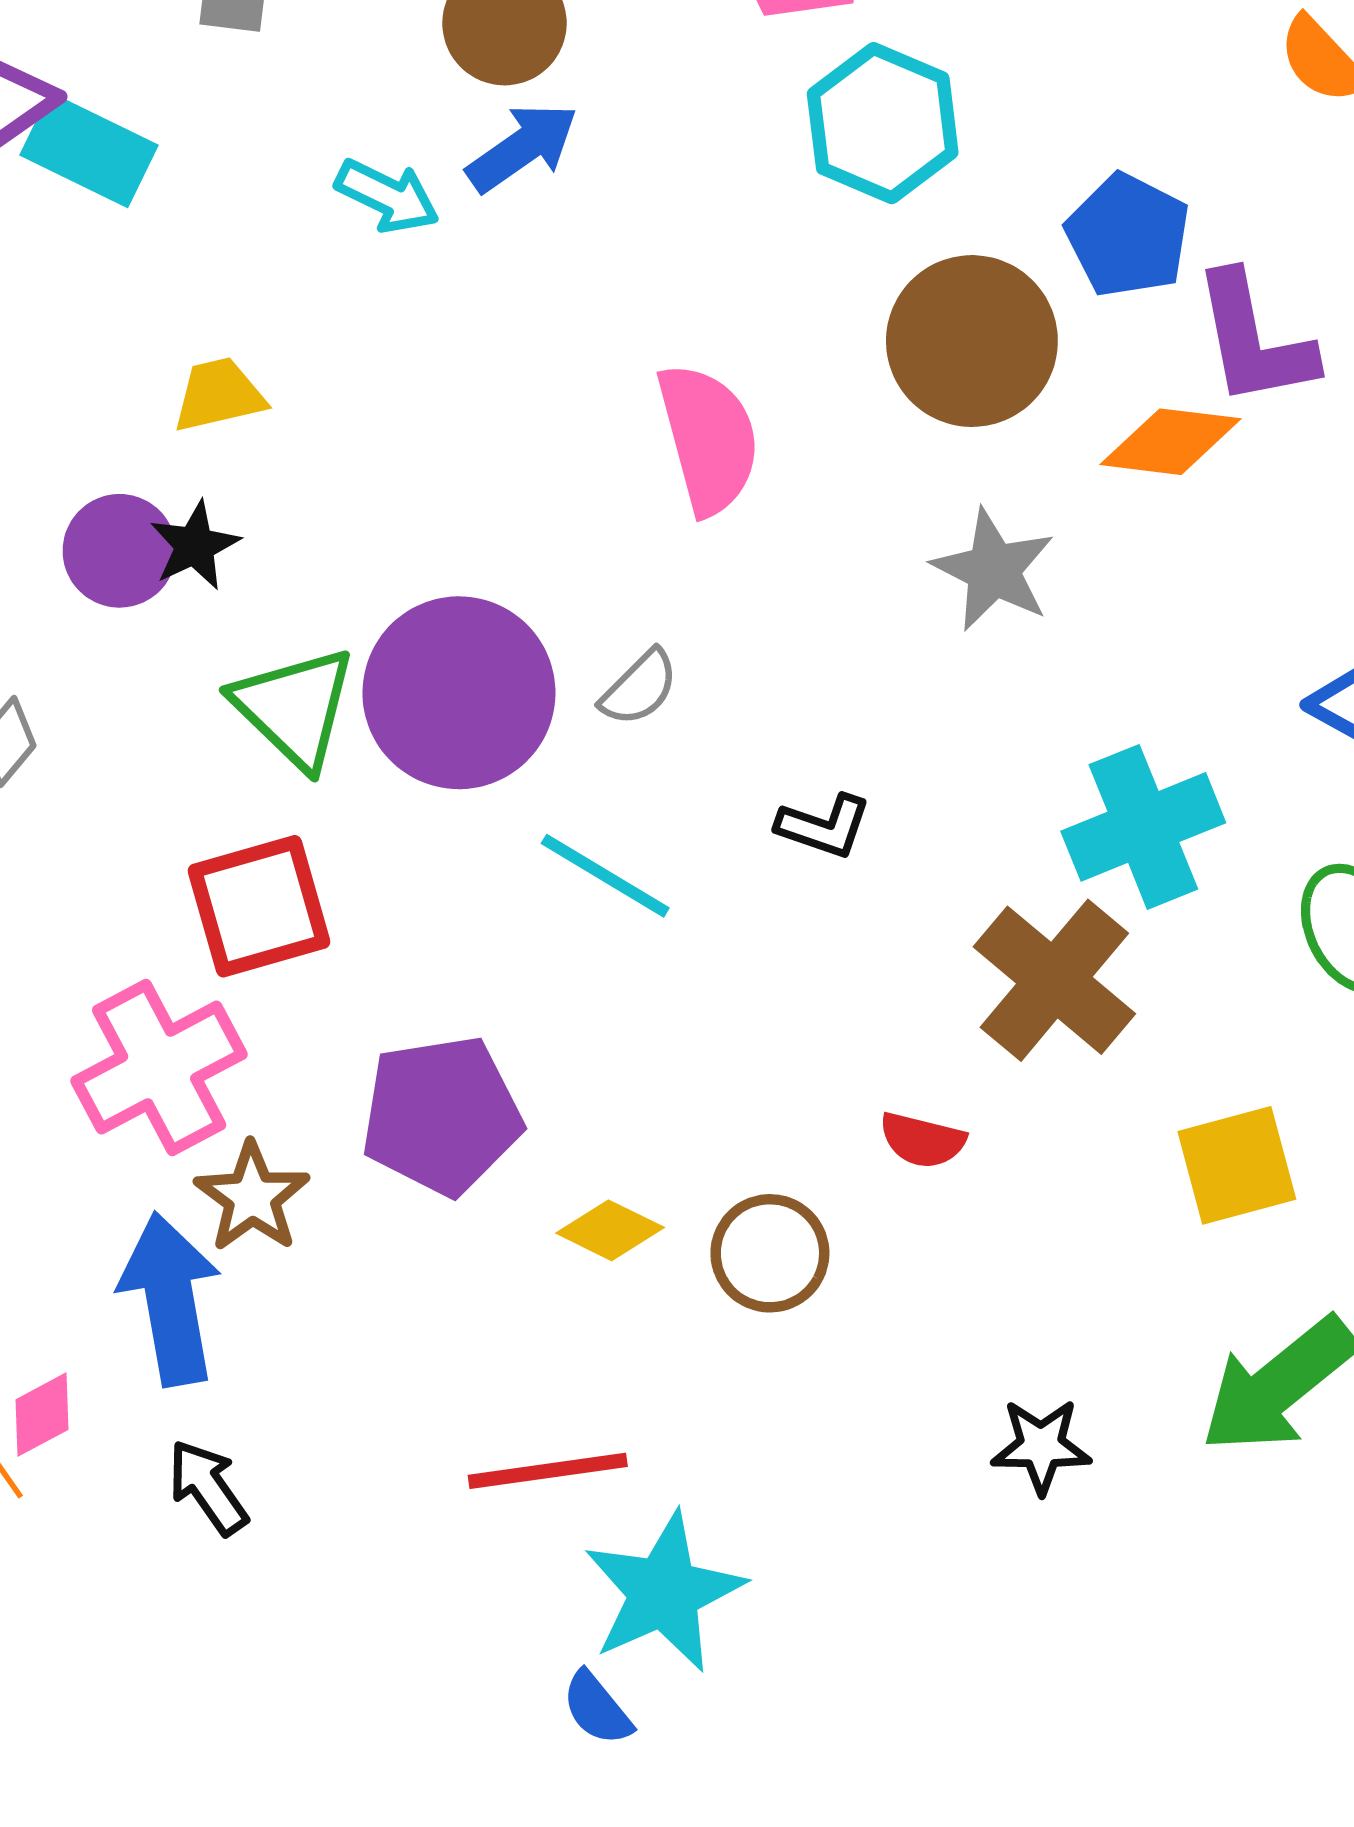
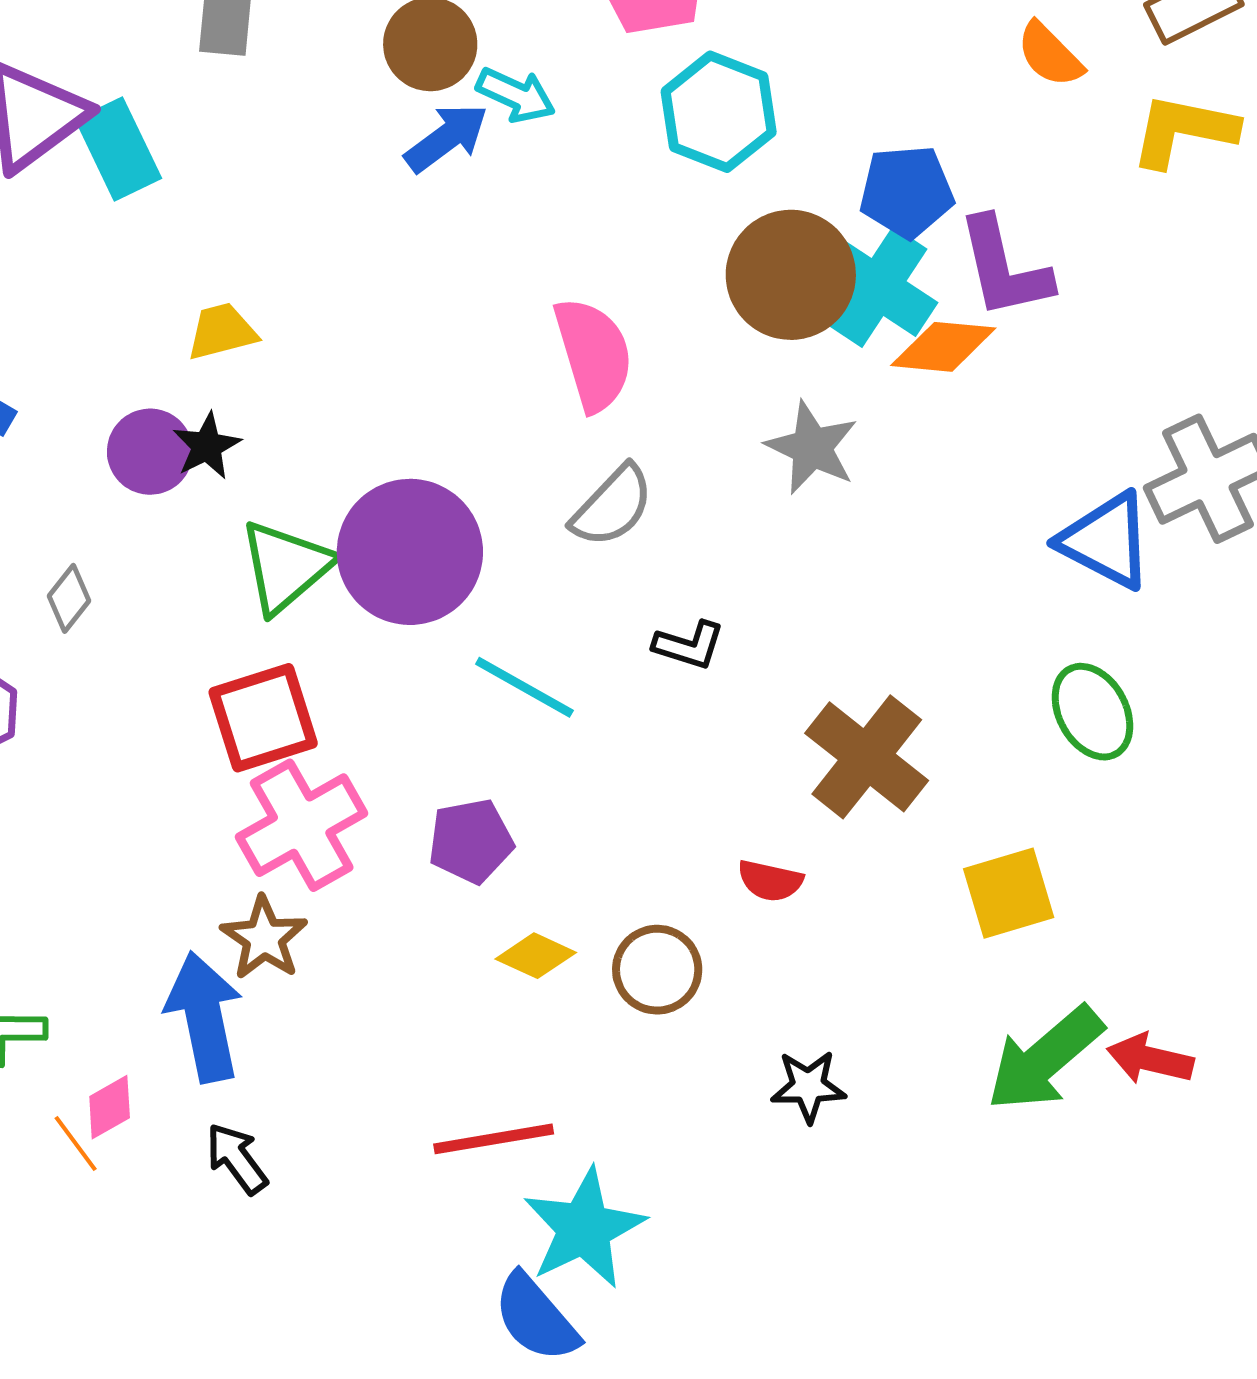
cyan rectangle: (89, 150) -> (118, 149), turned 40
cyan arrow: (387, 196) -> (516, 95), moved
blue pentagon: (1128, 235) -> (907, 192), turned -30
gray semicircle: (639, 688) -> (612, 506), moved, size x1.4
green triangle: (294, 708) -> (286, 567), turned 37
cyan cross: (1143, 827) -> (878, 287), moved, turned -33
pink cross: (159, 1068) -> (302, 825), moved
purple pentagon: (442, 1115) -> (471, 841), moved, size x0.7
black star: (1041, 1446) -> (808, 1086), moved
blue semicircle: (597, 1708) -> (536, 1318), size x1.6

